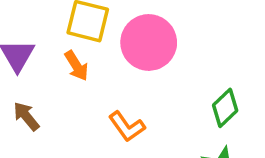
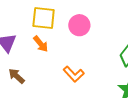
pink circle: (149, 42) -> (79, 25), size x0.7

